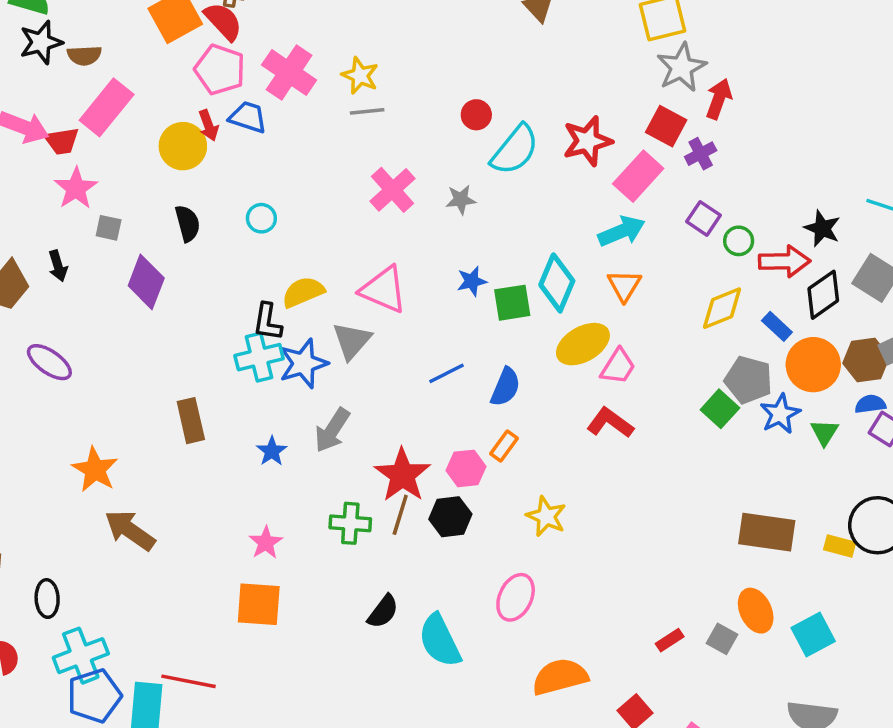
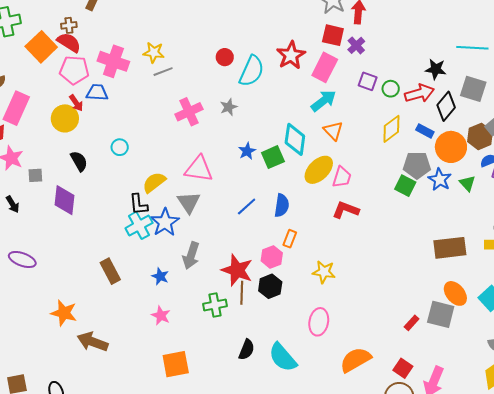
pink cross: (392, 190) -> (189, 112), turned 32
pink star: (266, 543) -> (161, 315), moved
gray square: (722, 639) -> (441, 314), size x1.6

